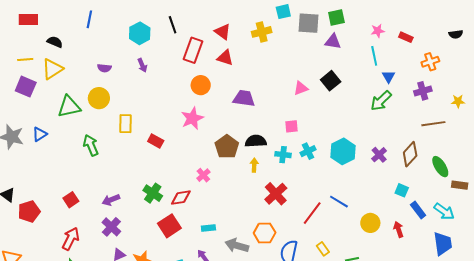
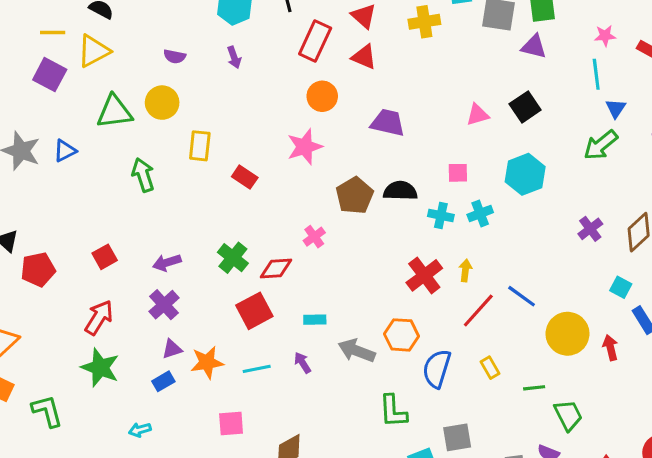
cyan hexagon: (343, 151) -> (525, 174), moved
yellow arrow: (254, 165) -> (465, 270), moved
yellow circle: (370, 223) -> (567, 334), size x1.4

